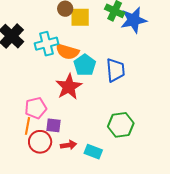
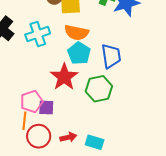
orange semicircle: (67, 52) -> (76, 33), moved
purple square: (54, 125) -> (46, 107), moved
green hexagon: (121, 125) -> (99, 89), moved

